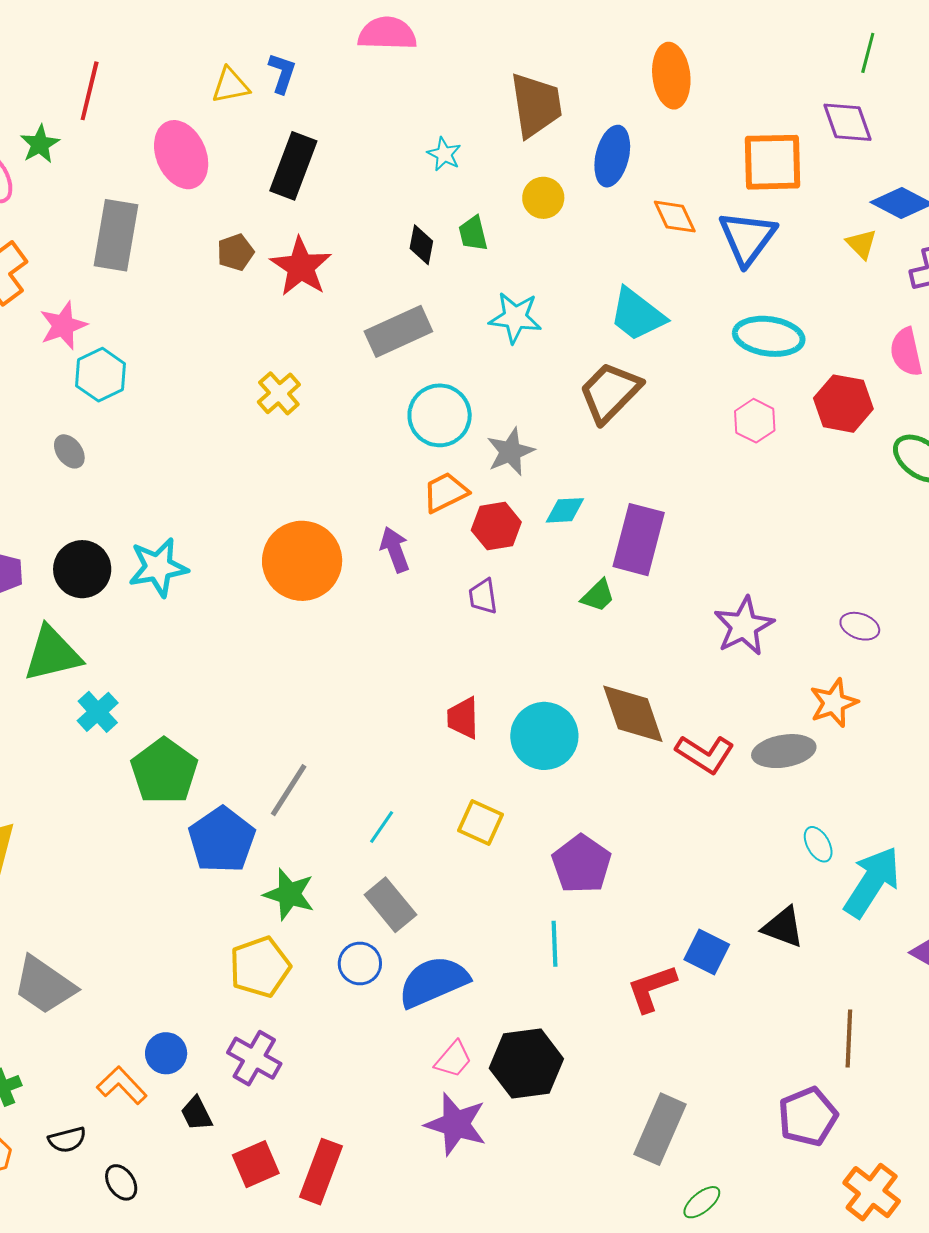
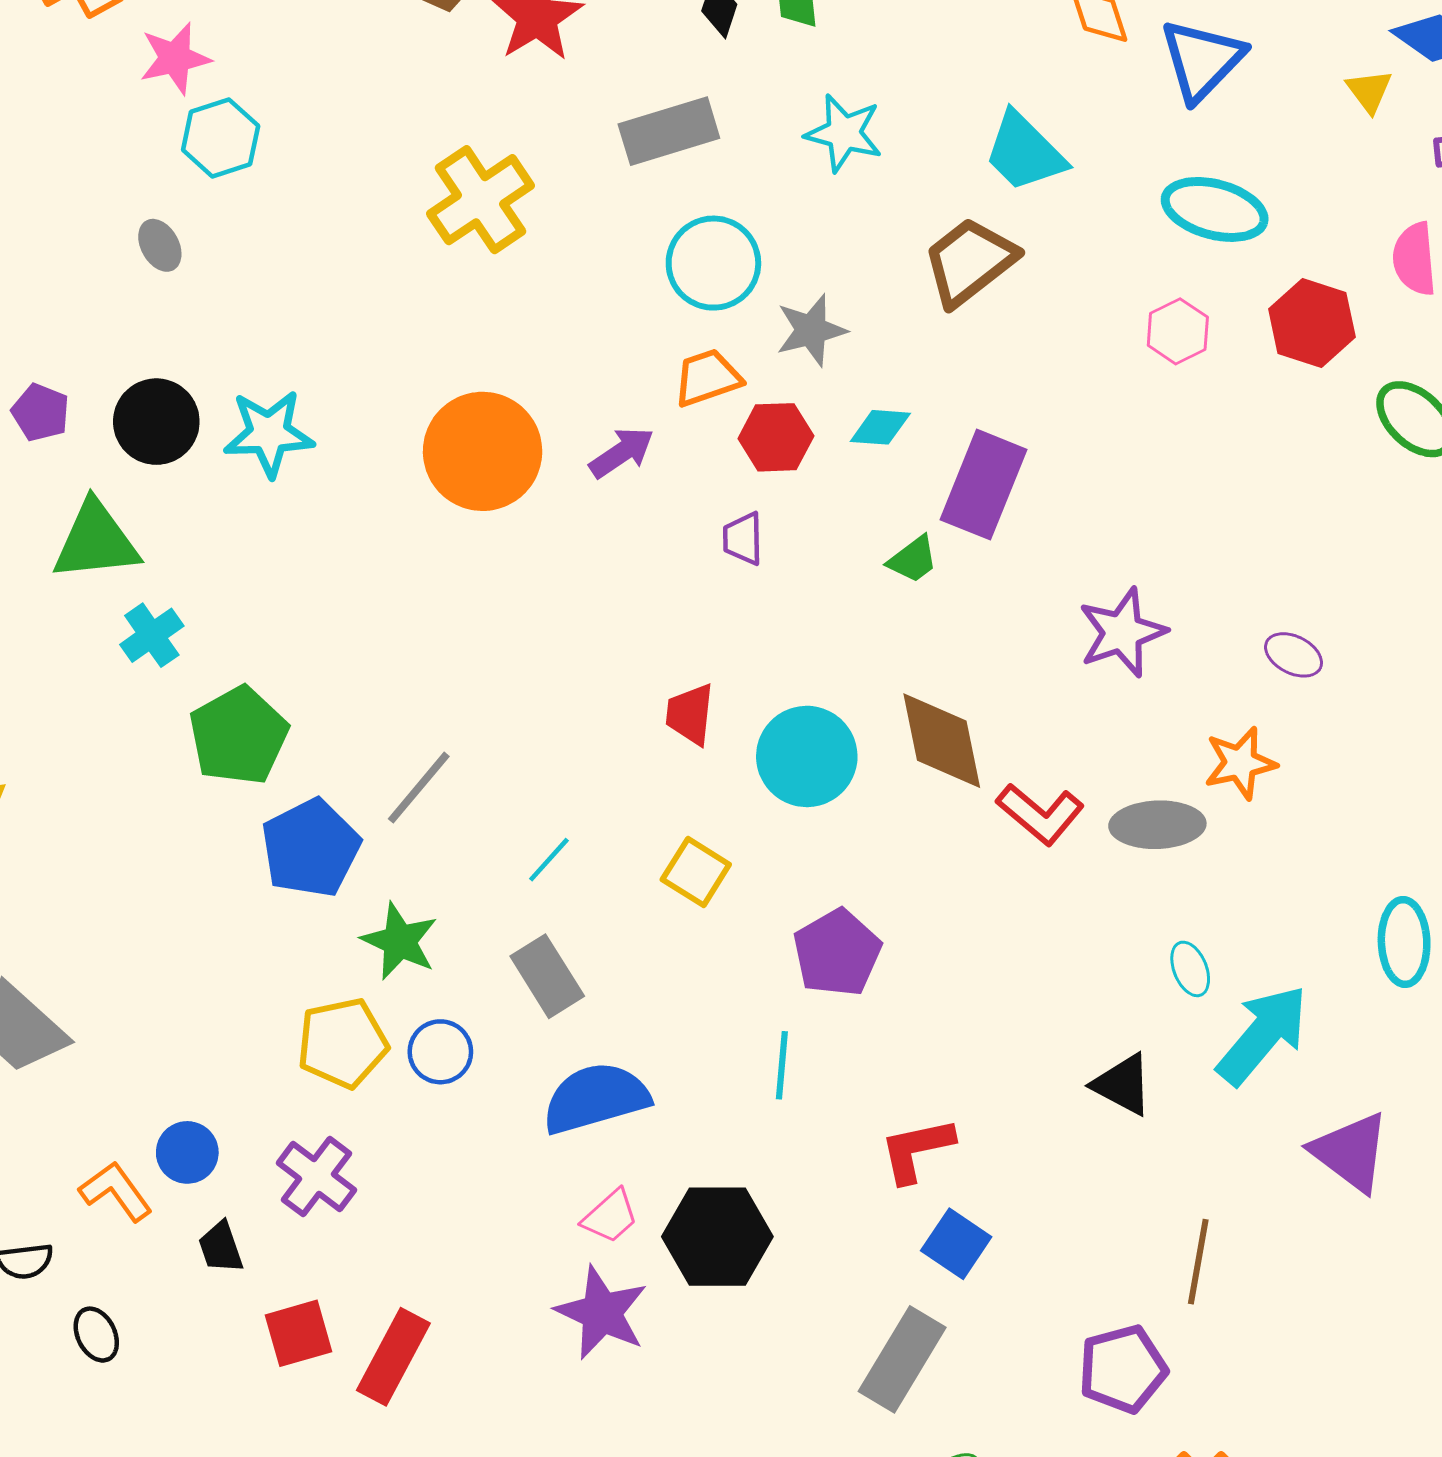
yellow cross: (279, 393) -> (481, 200), size x1.6
purple arrow: (395, 550) -> (622, 453), turned 69
blue square: (707, 952) -> (956, 1244), moved
blue circle: (360, 963) -> (440, 1052), moved

